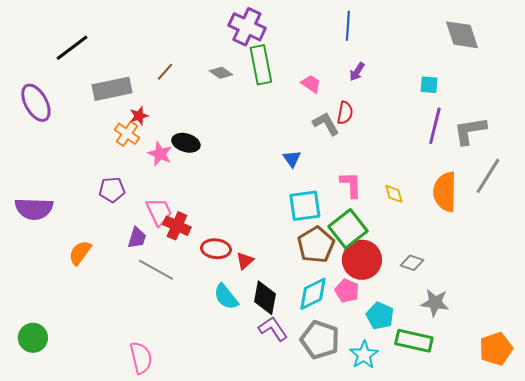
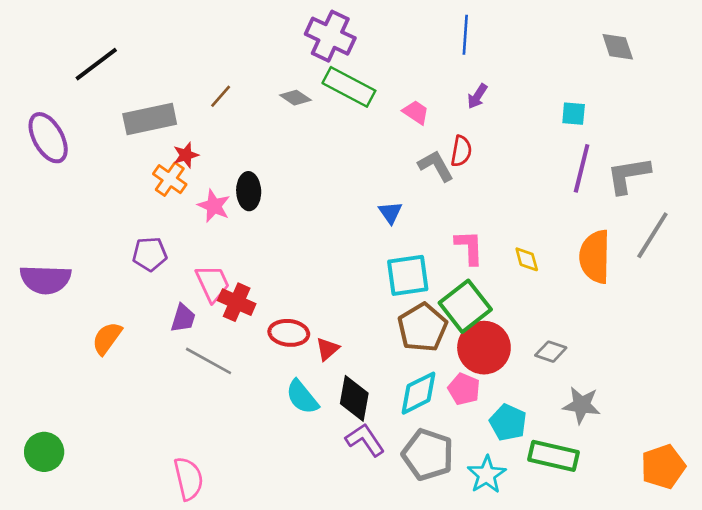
gray diamond: (462, 35) -> (618, 47), size x0.7
green rectangle: (261, 65) -> (349, 87), turned -51
black ellipse: (186, 143) -> (249, 191), turned 72

